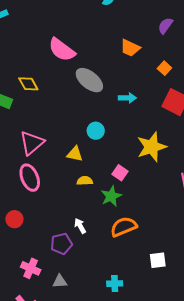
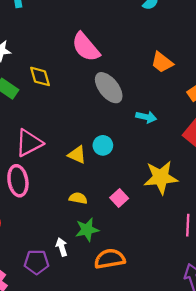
yellow triangle: (75, 154) -> (77, 155), moved
green star: (111, 196) -> (87, 230), moved

